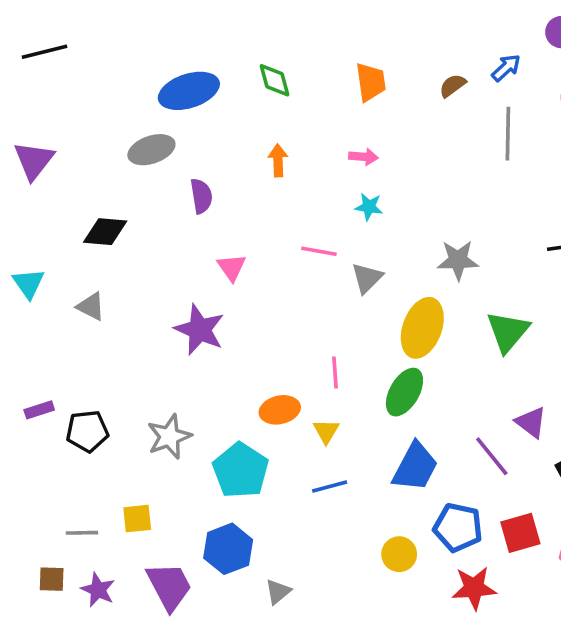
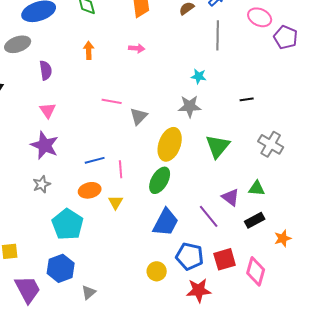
cyan star: (369, 207) -> (199, 76), moved
pink triangle: (232, 267) -> (48, 110), moved
gray star: (169, 437) -> (42, 184), moved, size x0.7
blue line: (330, 486) -> (95, 160), moved

